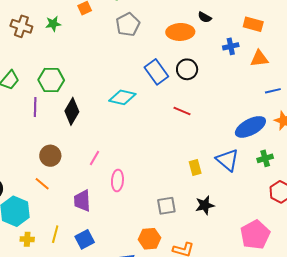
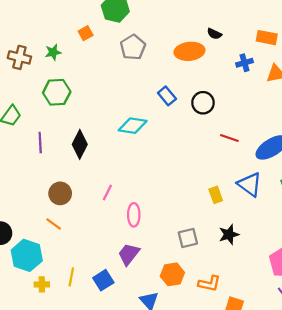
black circle: (187, 69) -> (203, 103), moved
blue rectangle: (156, 72) -> (167, 96), size x0.7
green hexagon: (51, 80) -> (57, 92), moved
red line: (182, 111) -> (229, 138), moved
purple trapezoid: (82, 201) -> (129, 254), moved, turned 45

